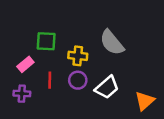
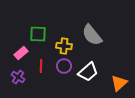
purple cross: (22, 94) -> (18, 77), turned 32

